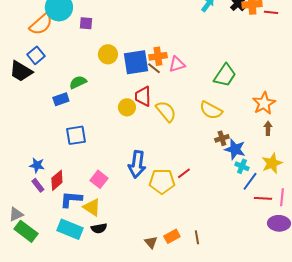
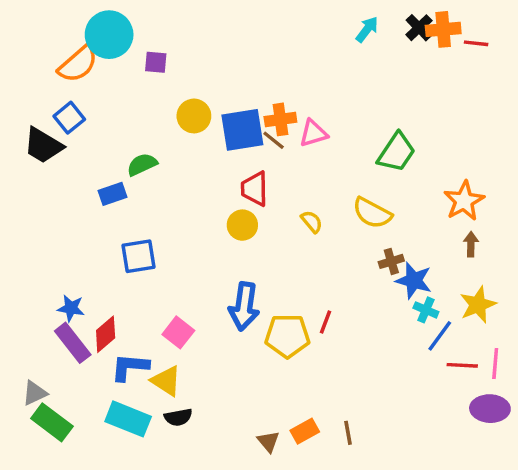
yellow circle: (127, 107) -> (242, 225), moved
yellow semicircle: (166, 111) -> (312, 222), moved, size x0.6
red line: (184, 173) -> (325, 322), turned -32
purple rectangle: (38, 185) -> (73, 343), size x1.6

